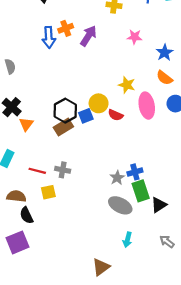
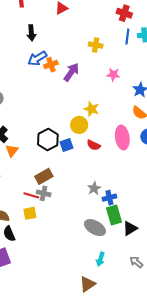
blue arrow: (49, 37) -> (37, 58), moved, turned 60
yellow star: (127, 85) -> (91, 109), moved
yellow circle: (99, 103) -> (79, 125), moved
brown rectangle: (63, 127) -> (44, 176), moved
red line: (37, 171) -> (31, 195), moved
gray star: (117, 178) -> (94, 188), moved
brown triangle: (101, 267) -> (87, 284), moved

